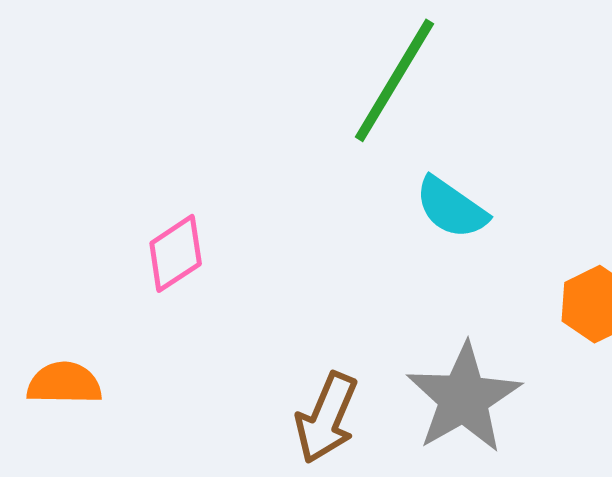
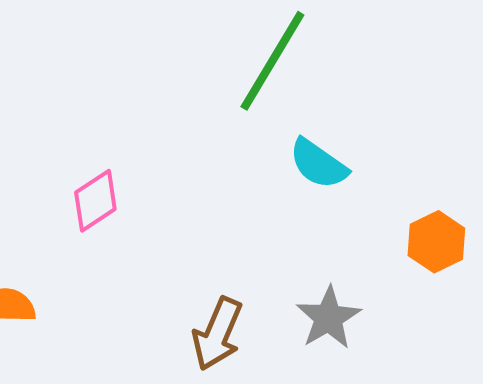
gray star: (464, 398) -> (328, 318), size x0.7

